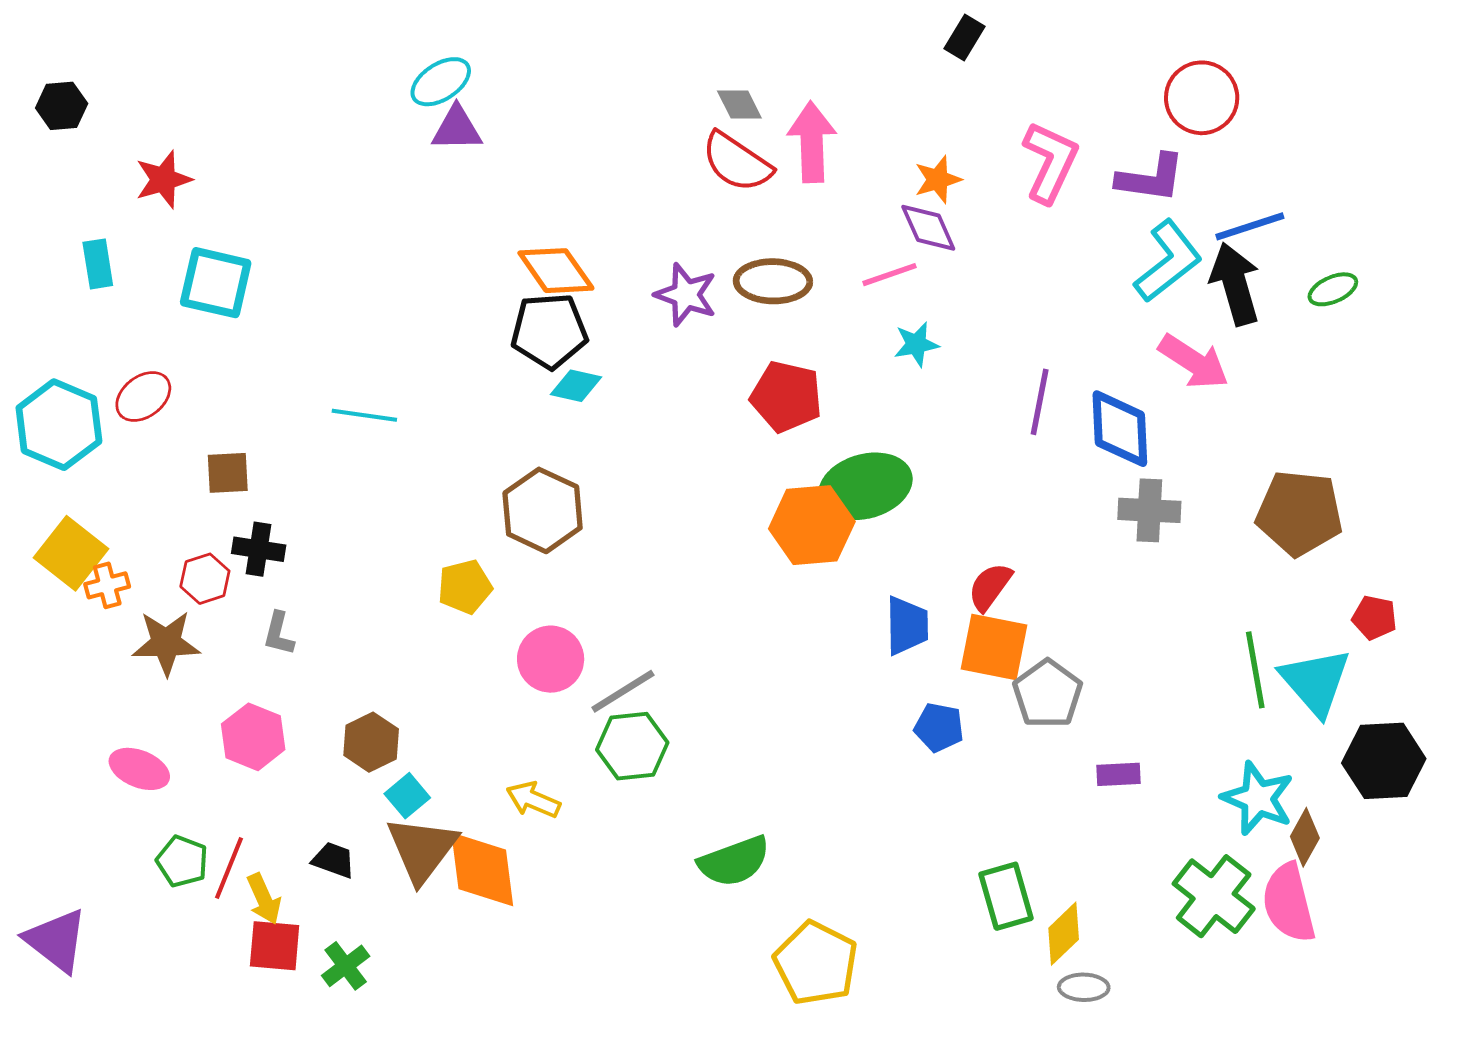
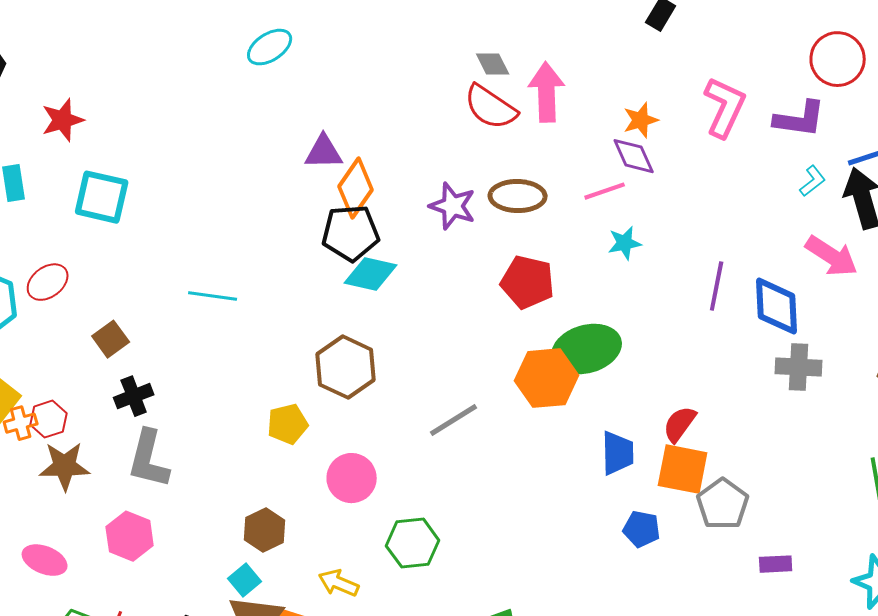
purple triangle: (457, 129) -> (324, 152), moved
cyan L-shape: (1168, 261) -> (813, 181), size x0.5
orange diamond: (556, 271) -> (356, 188), turned 70
cyan diamond: (576, 386) -> (371, 274), size x1.4
brown square: (228, 473) -> (111, 339), turned -33
black cross: (259, 549) -> (134, 396), turned -30
red hexagon: (205, 579) -> (49, 419), moved
gray L-shape: (279, 634) -> (149, 459), size x1.8
gray line: (623, 691) -> (454, 420), moved
brown hexagon: (371, 742) -> (265, 530), moved

